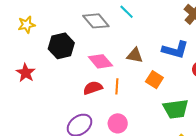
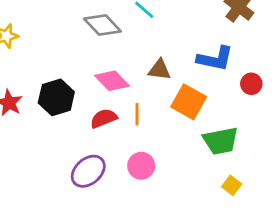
black hexagon: (61, 46) -> (56, 97), moved
orange square: (154, 80) -> (189, 102), size x1.4

